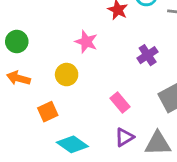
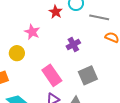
pink rectangle: (120, 103) -> (52, 75), size x1.5

